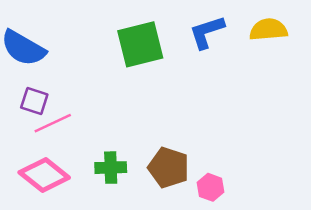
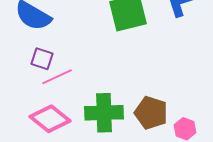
green cross: (111, 168) -> (104, 113), size x1.5

